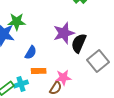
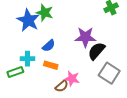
gray square: (98, 61) -> (109, 73), turned -35
cyan cross: (21, 84) -> (27, 59), moved

